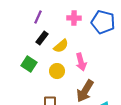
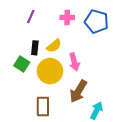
black rectangle: (42, 38) -> (35, 48), moved, turned -32
yellow circle: (57, 71) -> (50, 71), size x1.6

